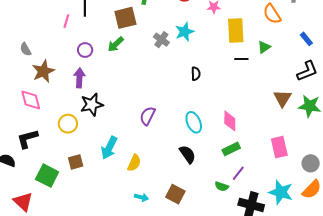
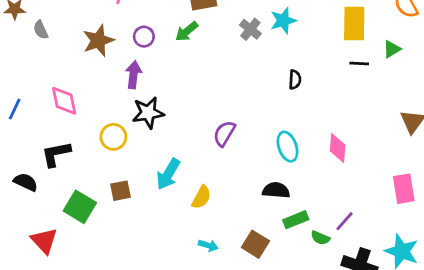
gray semicircle: (26, 49) -> (41, 30), moved
brown star: (43, 71) -> (98, 41), moved
green rectangle: (231, 149) -> (296, 220), moved
black semicircle: (188, 154) -> (276, 190), turned -54

